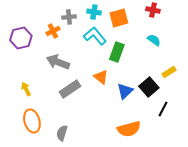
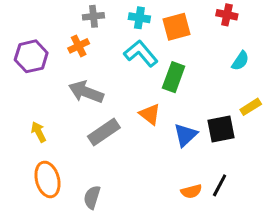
gray cross: (69, 17) -> (93, 16), moved
cyan semicircle: (154, 40) -> (240, 61), moved, turned 88
black square: (149, 87) -> (221, 129), turned 30
black line: (163, 109) -> (220, 185), moved
orange semicircle: (129, 129) -> (191, 191), size x0.6

